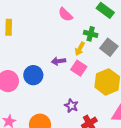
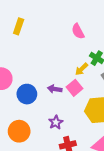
purple arrow: (58, 61) -> (55, 89), moved
blue circle: (33, 75) -> (27, 94), moved

